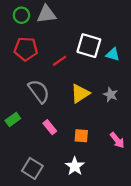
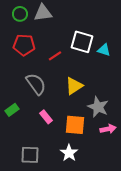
gray star: (111, 95) -> (98, 107), moved, size x1.5
orange square: (81, 136) -> (75, 125), size x1.5
pink arrow: (117, 140) -> (108, 129), turned -63
gray square: (32, 168) -> (30, 155), turned -30

